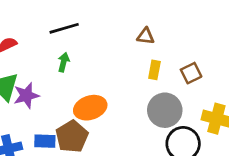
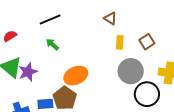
brown triangle: (146, 36) -> (110, 18), turned 32
green arrow: (64, 62) -> (52, 44), turned -56

